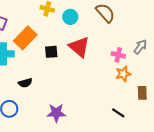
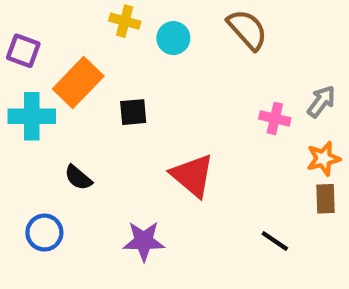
red triangle: (79, 47) -> (192, 175), moved
orange star: (123, 74) -> (323, 159), moved
black semicircle: (25, 83) -> (78, 178), turned 56

